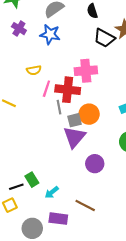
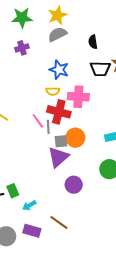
purple cross: (19, 29) -> (22, 48), turned 32
blue star: (50, 34) -> (59, 70), moved
black trapezoid: (104, 38) -> (100, 69), turned -35
yellow semicircle: (34, 70) -> (53, 91), moved
pink line: (46, 89) -> (38, 121), moved, turned -63

